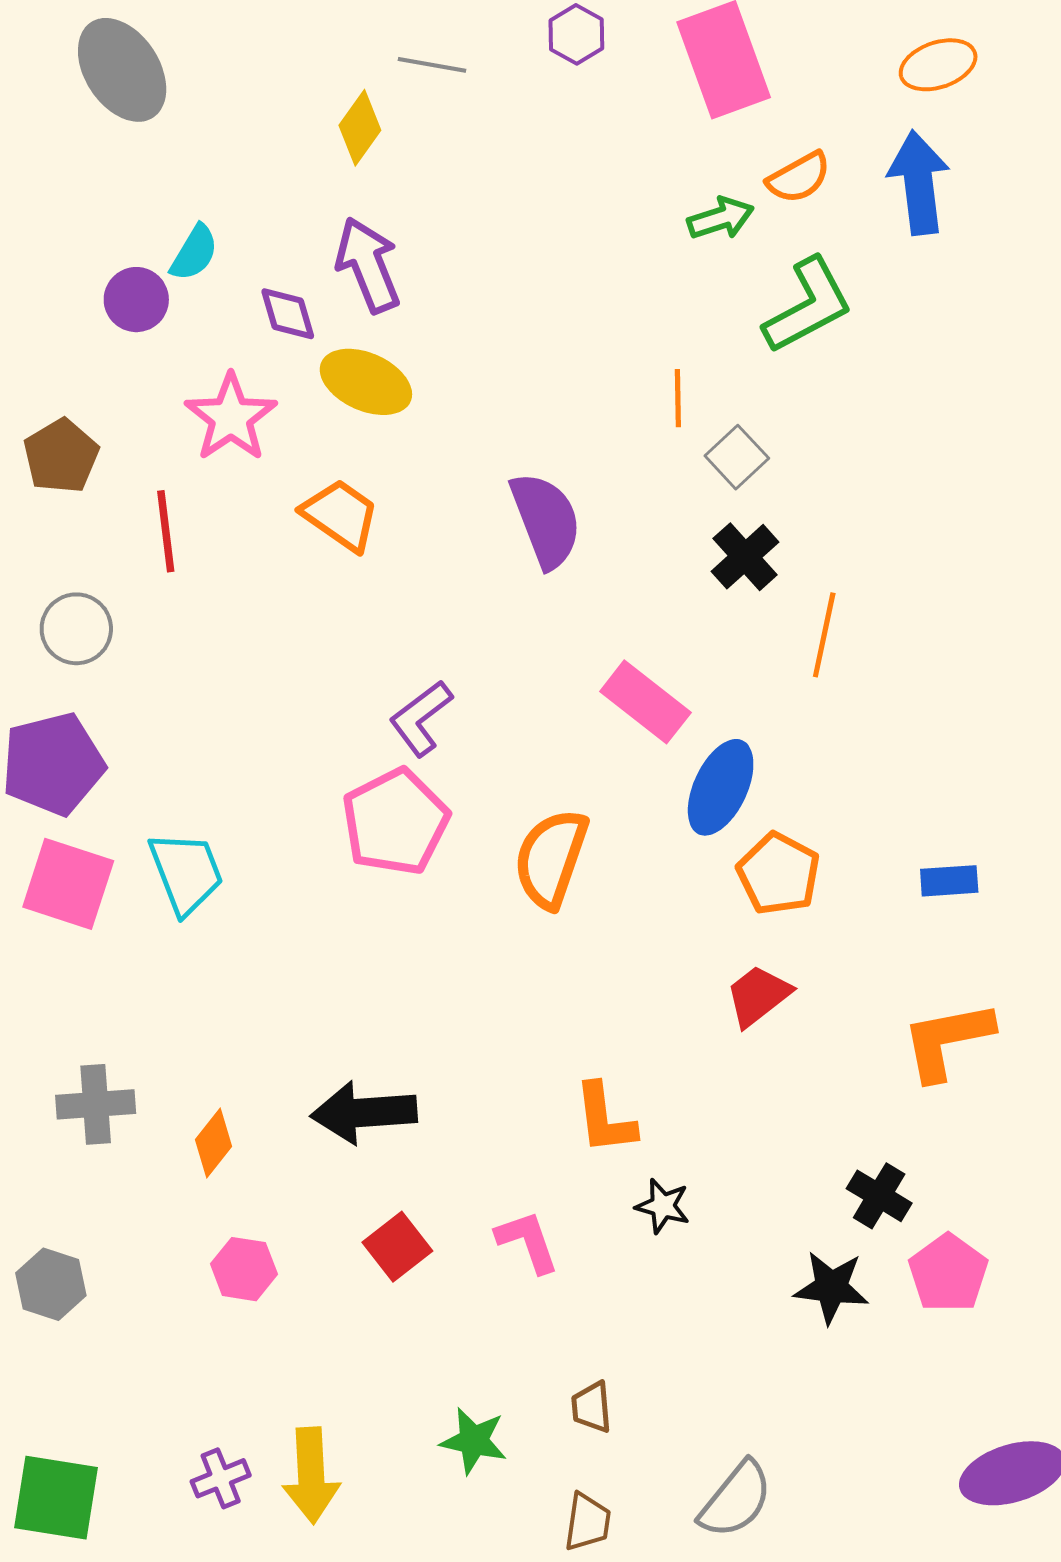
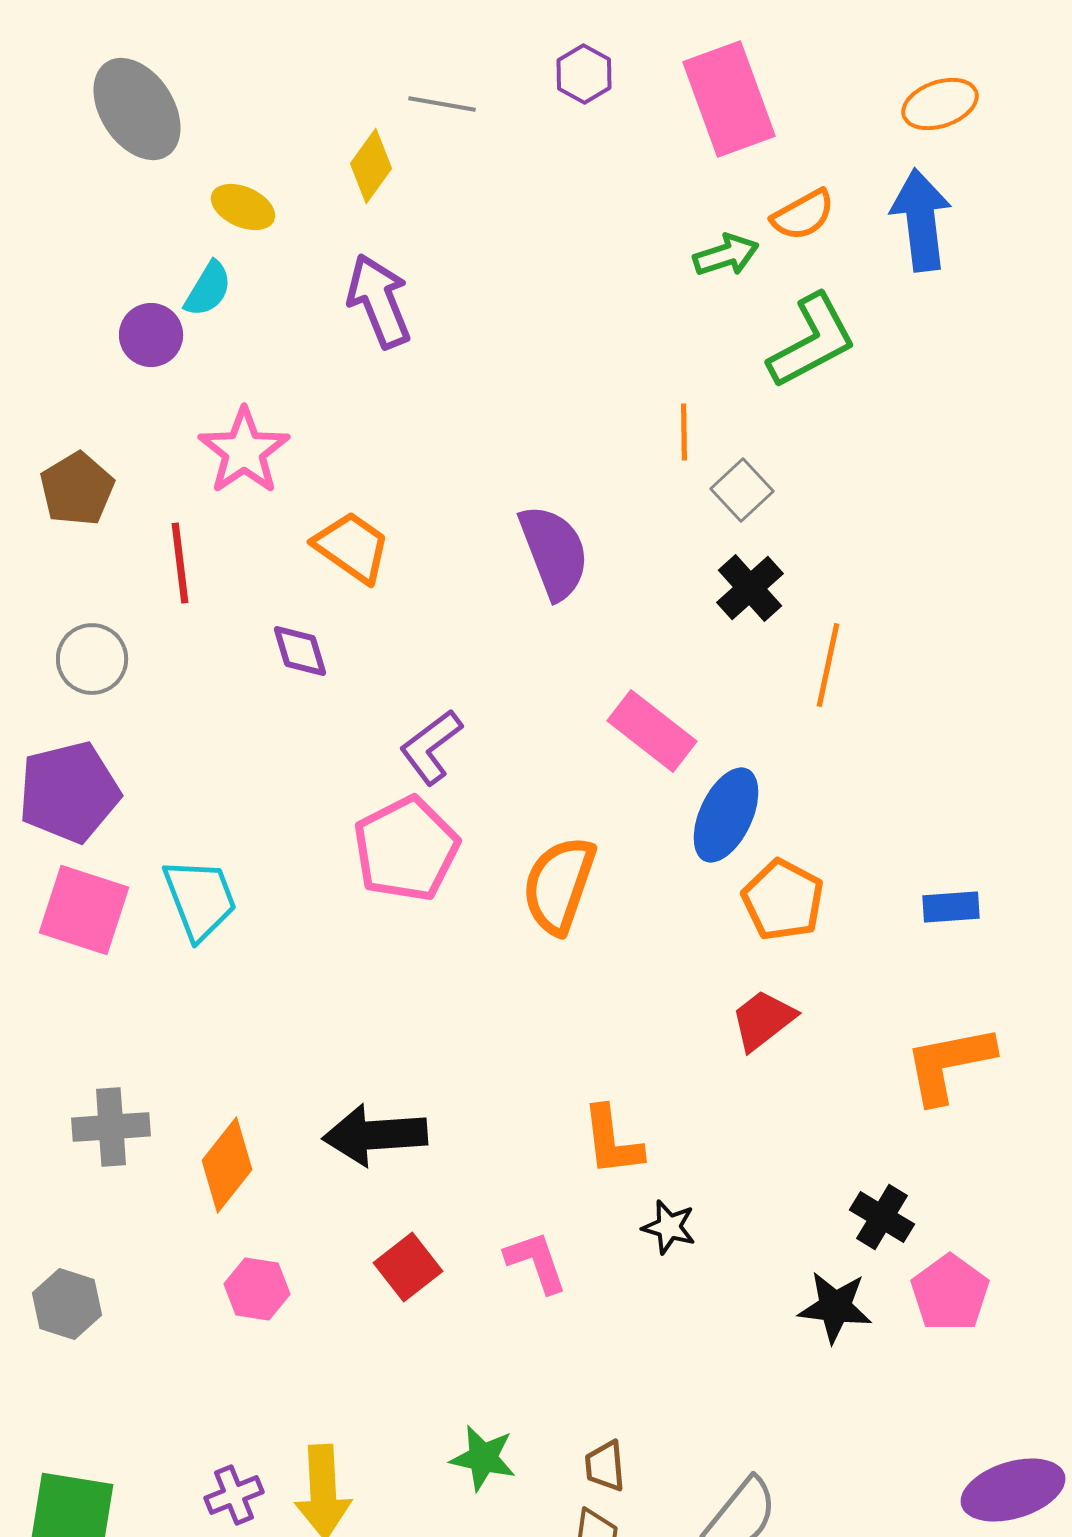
purple diamond: (288, 314) -> (300, 651), moved
yellow ellipse: (366, 382) -> (243, 207), moved, size x0.7
orange diamond: (214, 1143) -> (227, 1165), size x1.4
brown trapezoid: (592, 1407) -> (605, 1466), moved

